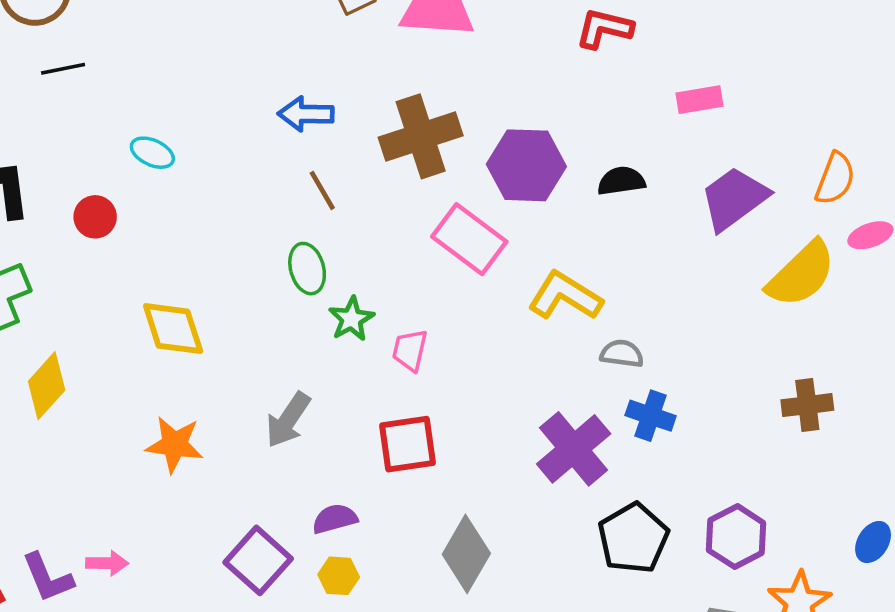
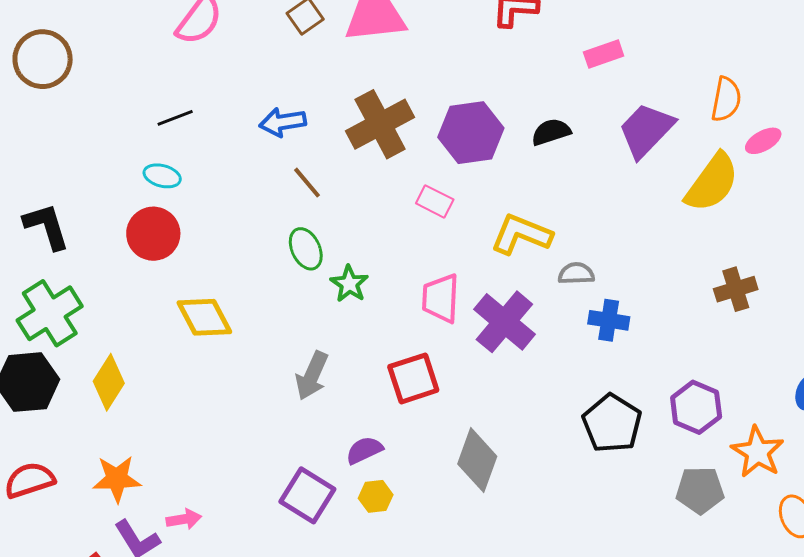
black line: (63, 69) -> (175, 118), moved
red circle: (95, 217) -> (153, 234), moved, size x1.5
pink rectangle: (469, 239) -> (435, 201), size x0.6
pink trapezoid: (410, 350) -> (441, 298), moved, size x1.4
orange star: (175, 445) -> (117, 479), moved
purple cross: (574, 449) -> (504, 322), moved

